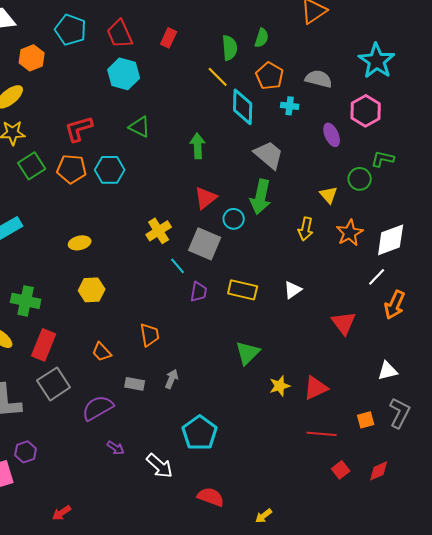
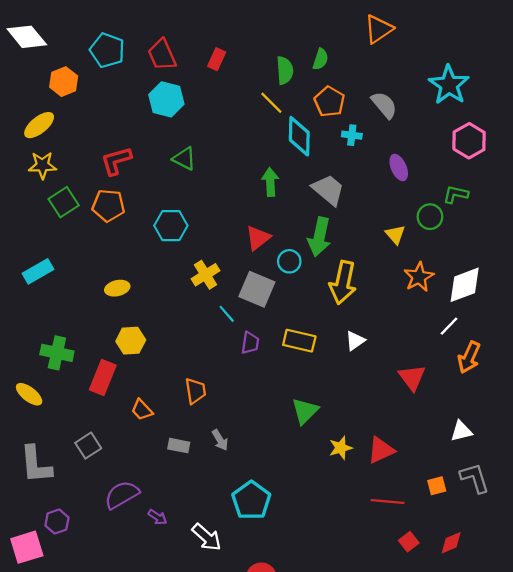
gray semicircle: (319, 79) -> (384, 105), turned 36
pink hexagon: (366, 111) -> (469, 141), moved
green arrow: (198, 146) -> (270, 182), moved
cyan hexagon: (110, 170) -> (171, 226), moved
yellow arrow: (306, 229) -> (343, 283), moved, size x1.6
red rectangle: (44, 345) -> (103, 377), moved
gray arrow: (172, 379) -> (220, 440), turned 126
gray square: (54, 384) -> (88, 446), size x0.7
purple semicircle: (98, 408) -> (122, 495), moved
gray L-shape: (400, 413) -> (475, 478), turned -44

